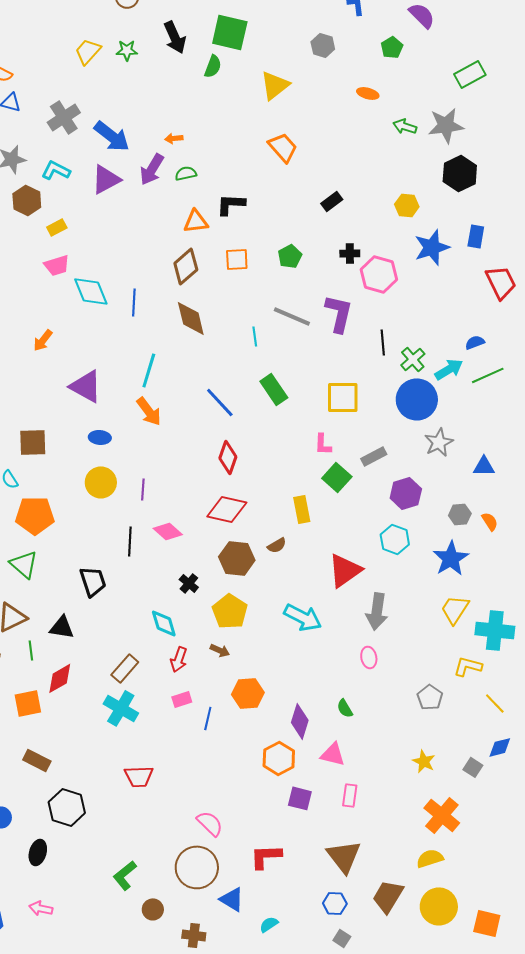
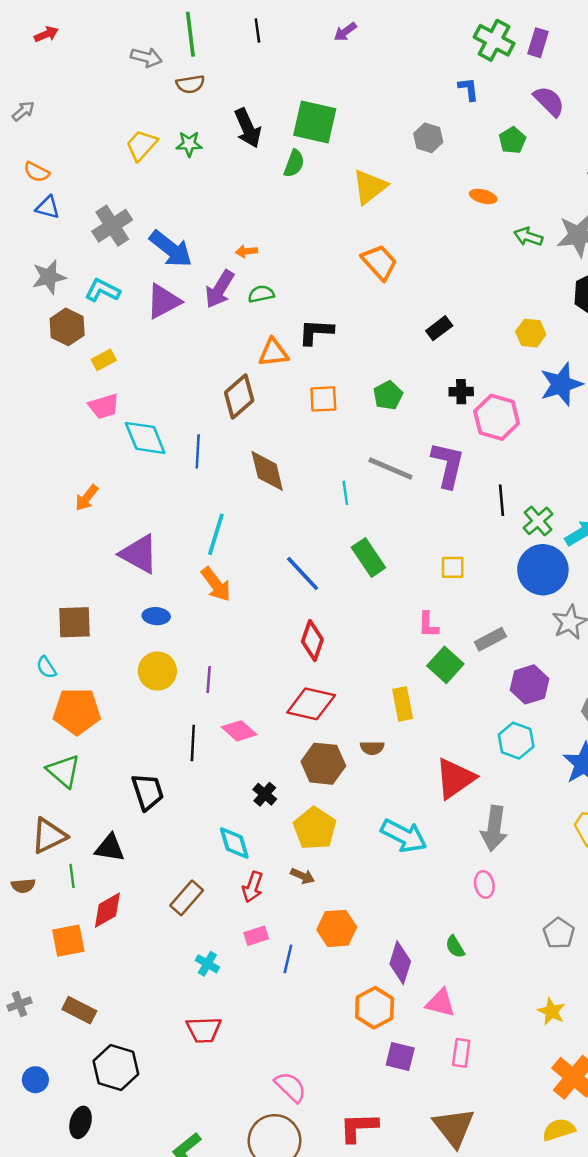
brown diamond: (186, 266) -> (239, 397), moved
yellow square: (343, 397) -> (453, 567), size x0.6
brown semicircle: (277, 545) -> (372, 748), turned 30
cyan cross: (121, 708) -> (207, 964), moved, size x0.6

